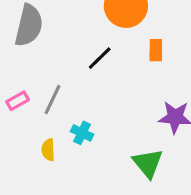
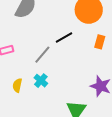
gray line: (52, 100) -> (42, 55), moved

